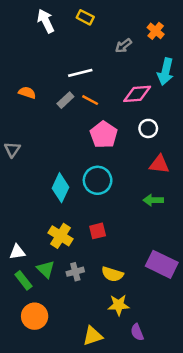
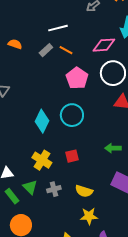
white circle: (148, 128) -> (113, 73), size x1.6
green arrow: (153, 200) -> (113, 148), moved

